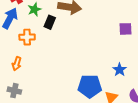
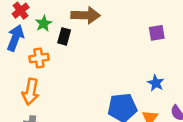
orange arrow: (17, 64) -> (31, 92), size x1.5

